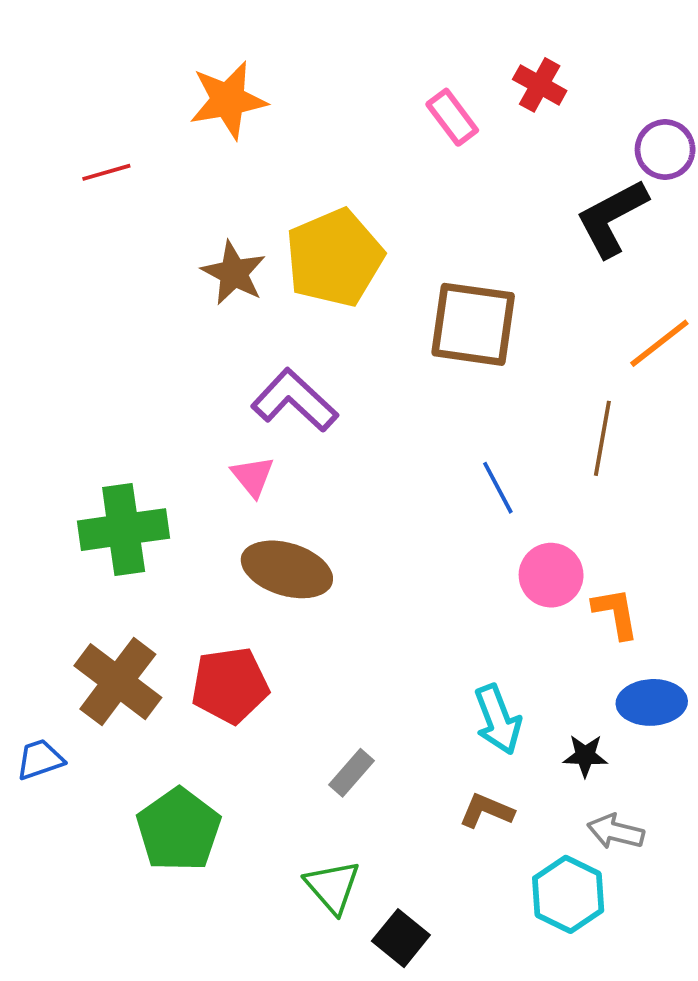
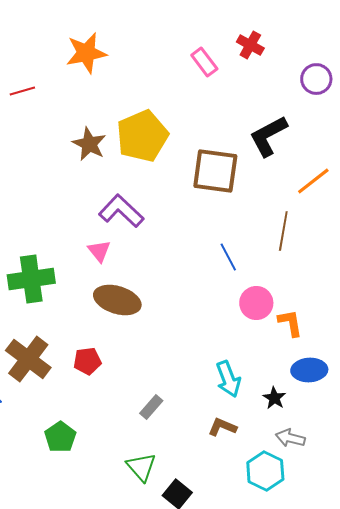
black L-shape: (612, 218) -> (268, 136), moved
red pentagon: (230, 685) -> (87, 361), size x0.7
black star: (585, 756) -> (274, 398), turned 30
green pentagon: (179, 830) -> (60, 437), size x0.7

